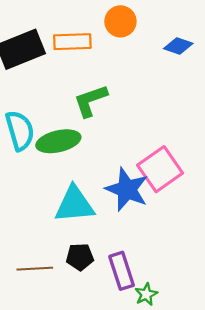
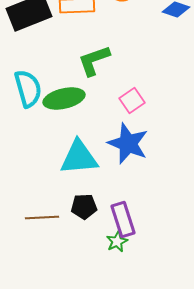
pink square: (160, 169) -> (132, 100), moved, size x0.6
green star: (146, 294) -> (117, 242), moved

